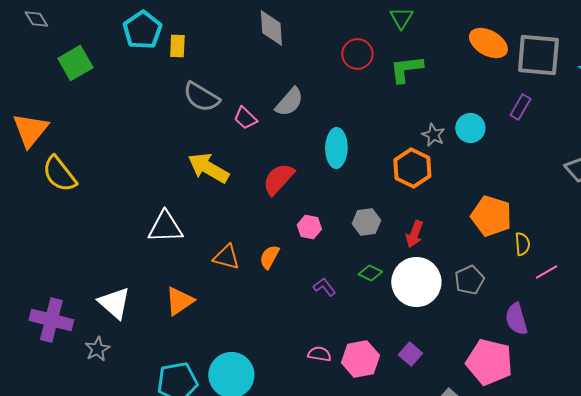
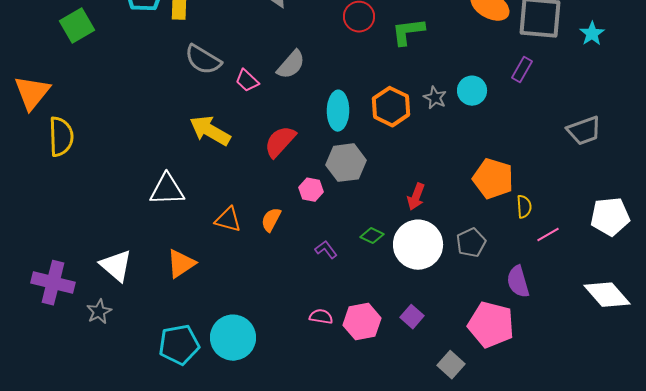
orange hexagon: (412, 168) -> (391, 107), moved
yellow semicircle: (59, 174) -> (61, 137), turned -144
gray hexagon: (366, 222) -> (346, 163), moved, size x1.4

